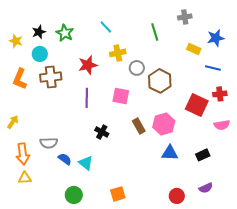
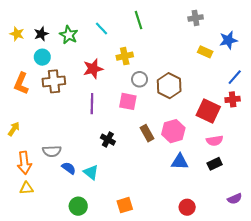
cyan line: (106, 27) -> (101, 29), moved
green line: (155, 32) -> (138, 20), moved
yellow star: (16, 41) -> (17, 34), moved
gray circle: (137, 68) -> (140, 79), moved
blue line: (213, 68) -> (235, 77), moved, turned -63
pink semicircle: (222, 125) -> (215, 141), moved
purple semicircle: (206, 188) -> (235, 199), moved

